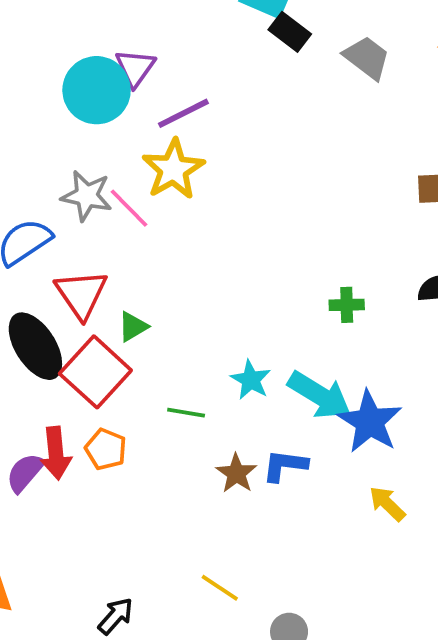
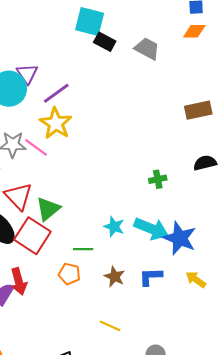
green triangle: (133, 327) -> (48, 209), size x1.5
orange pentagon: (106, 449) -> (69, 274), moved
blue L-shape: (285, 466) -> (151, 277), moved
yellow line: (220, 588) -> (110, 326), moved

